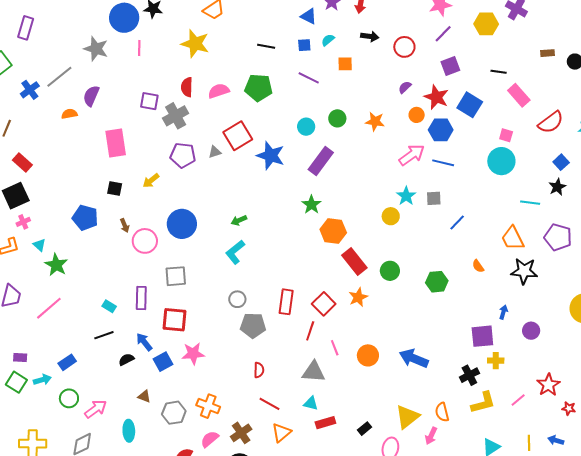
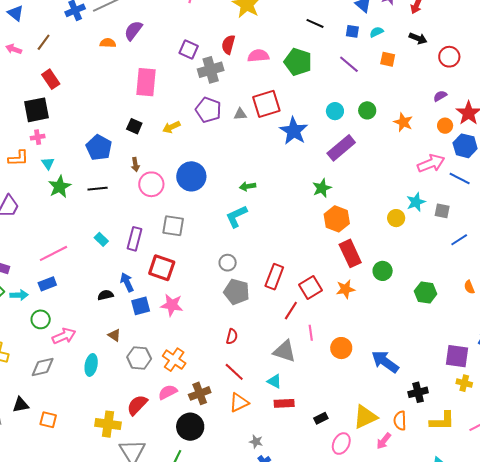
pink line: (49, 308) -> (54, 253), moved
black line: (104, 335) -> (98, 189), moved
black cross: (469, 375) -> (418, 392), moved

